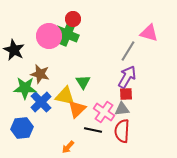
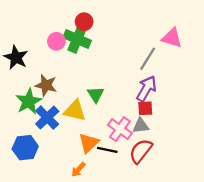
pink circle: (49, 36) -> (56, 41), size x0.6
green star: (25, 88) -> (29, 101), turned -30
orange triangle: (77, 109) -> (89, 143), moved
red semicircle: (122, 131) -> (141, 151), turned 35

